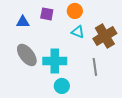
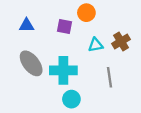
purple square: (47, 14) -> (65, 27), moved
cyan triangle: (78, 32) -> (96, 45), moved, turned -32
brown cross: (105, 36) -> (121, 41), size x0.7

